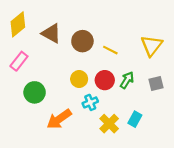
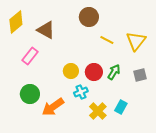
brown circle: (82, 41) -> (89, 17), moved
yellow line: (110, 50) -> (107, 40), moved
pink rectangle: (19, 61) -> (30, 56), moved
green circle: (35, 92) -> (30, 94), moved

